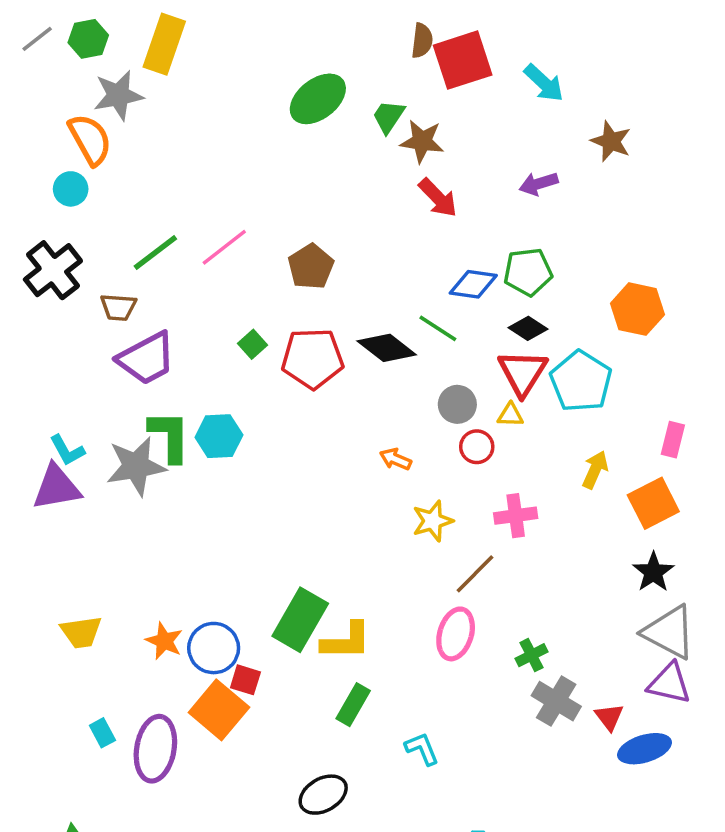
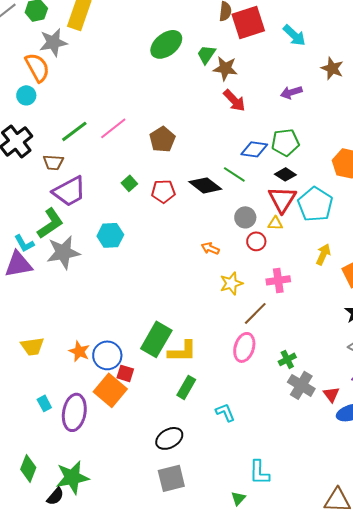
red pentagon: (313, 358) -> (163, 191), size x0.7
green L-shape: (170, 436) -> (50, 223), moved, turned 56

